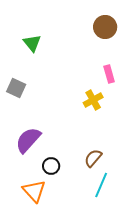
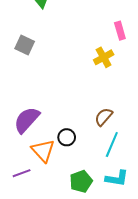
purple semicircle: (28, 140) -> (27, 120), moved
black circle: (51, 166) -> (67, 137), moved

